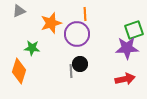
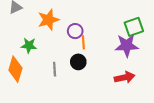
orange line: (85, 14) -> (83, 42), moved
purple circle: (77, 34) -> (75, 31), size x0.6
gray line: (71, 71) -> (55, 69), moved

